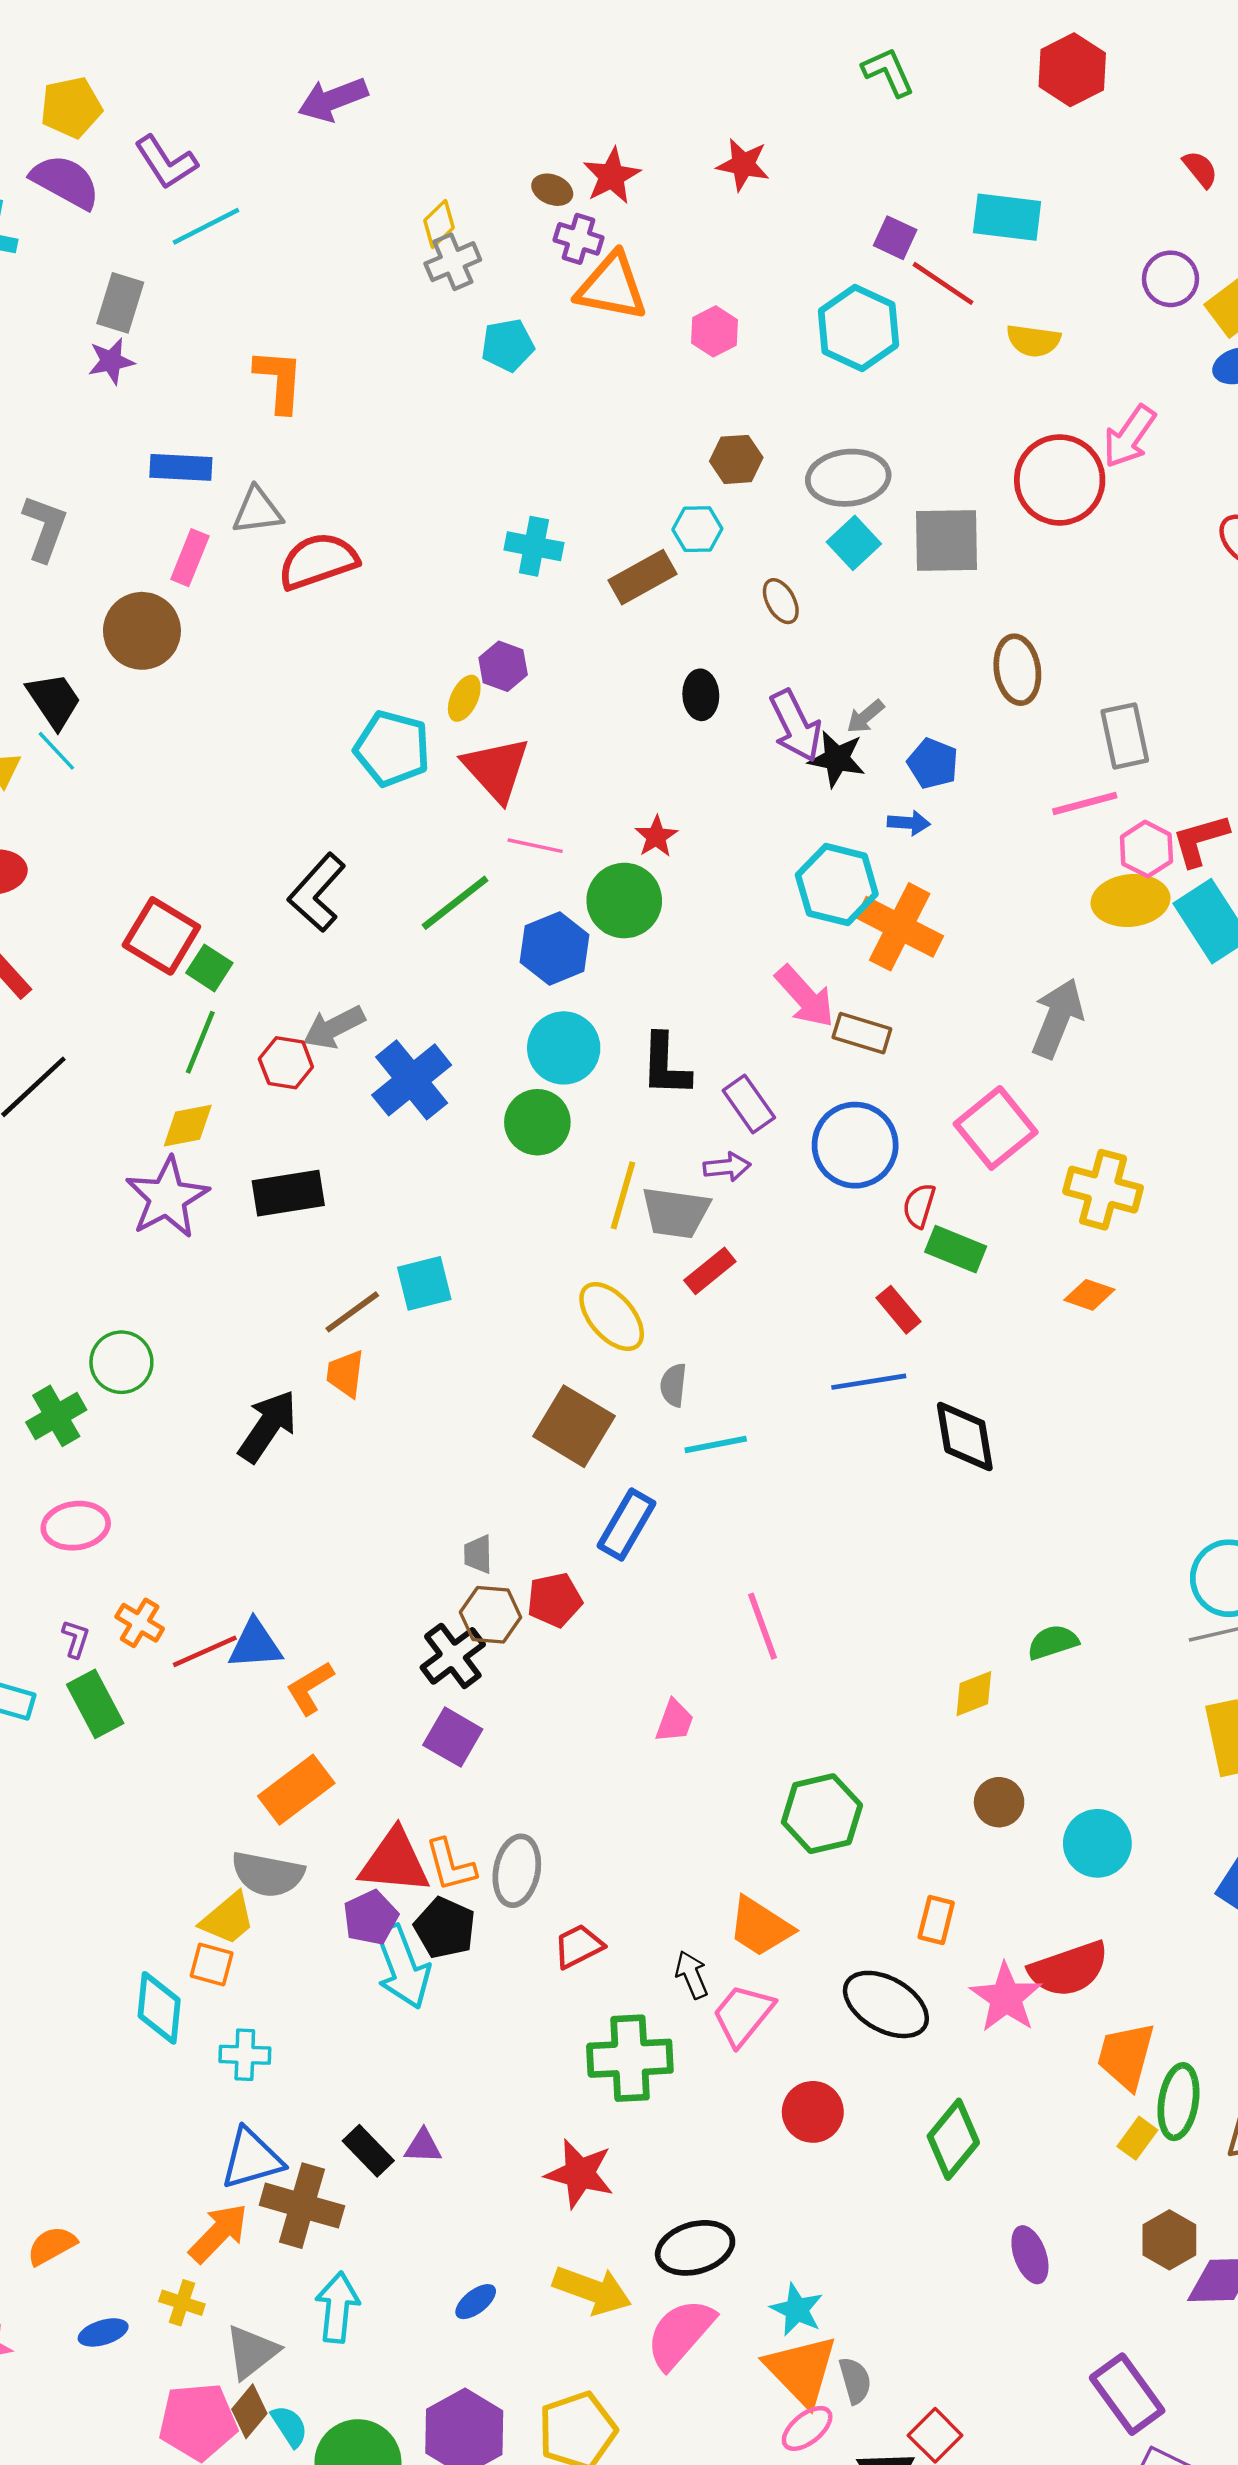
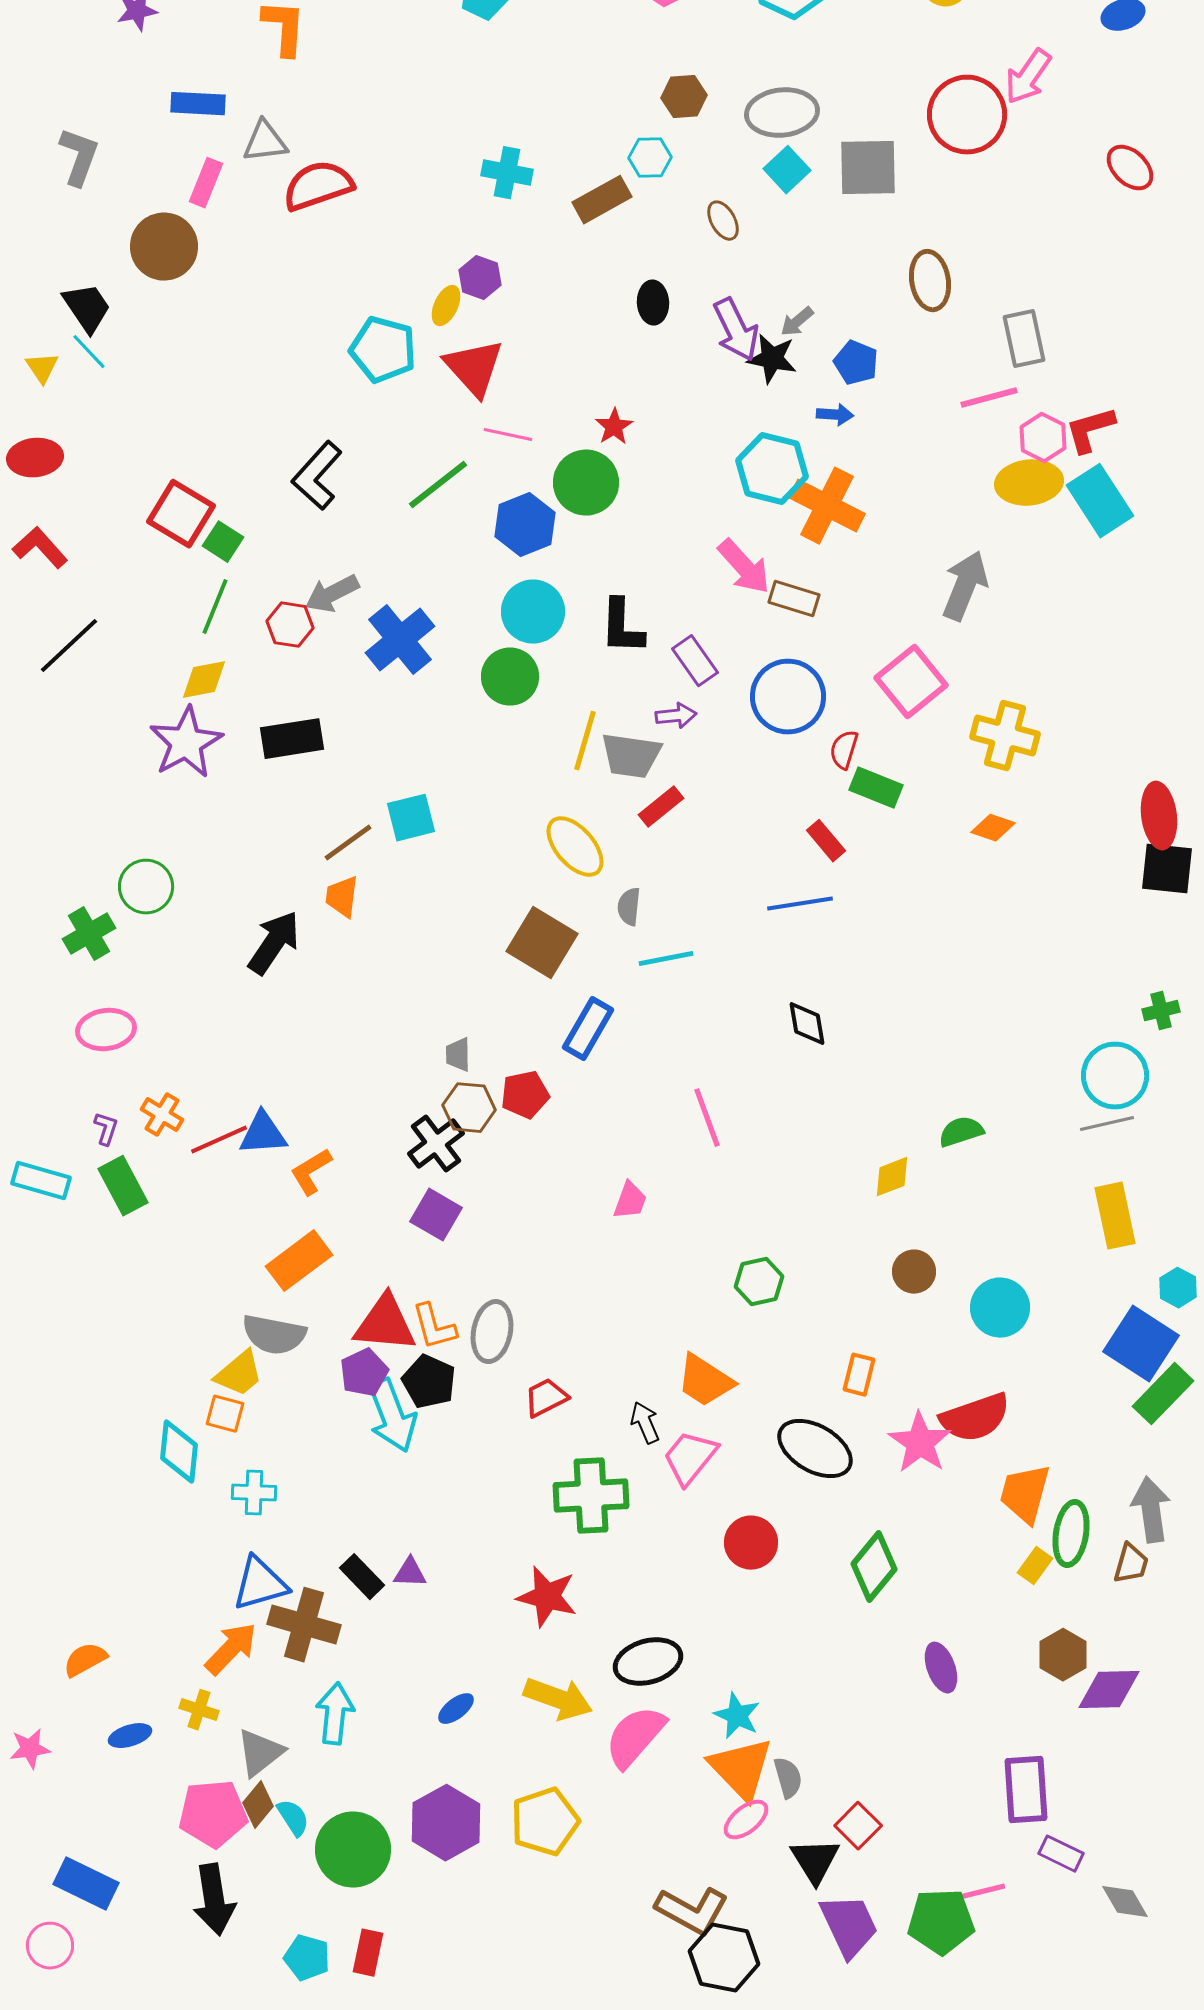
black diamond: (965, 1437) -> (807, 1024), moved, size x0.7
green hexagon: (822, 1814) -> (759, 1282), size x0.7
purple rectangle: (1127, 2394) -> (1026, 1790), turned 32

